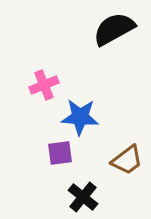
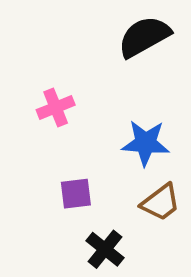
blue star: (80, 117) -> (146, 143), moved

